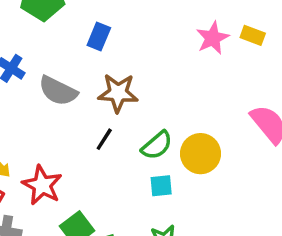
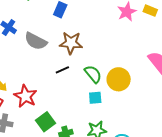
black line: (104, 139) -> (62, 70), turned 32
green semicircle: (157, 145) -> (93, 74), turned -90

